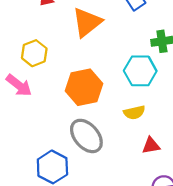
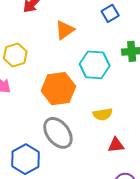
orange triangle: (87, 22) -> (65, 30), size x0.7
cyan hexagon: (140, 71) -> (95, 65), moved

